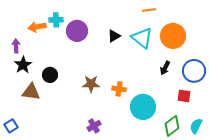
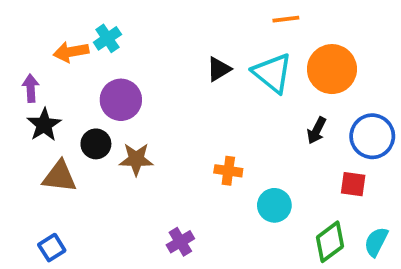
cyan cross: (56, 20) -> (107, 38), turned -32
purple circle: (77, 31) -> (121, 100), moved
brown star: (91, 84) -> (136, 159), moved
cyan circle: (143, 107) -> (274, 205), size x0.7
blue square: (11, 126) -> (52, 248), moved

